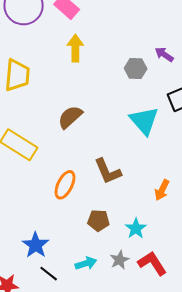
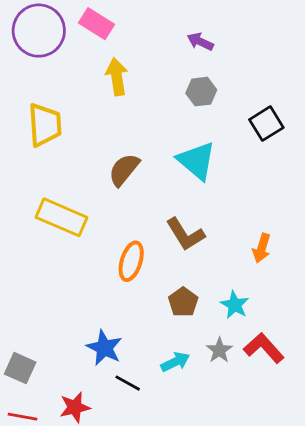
purple arrow: (164, 54) -> (200, 42), moved
cyan triangle: (144, 121) -> (197, 161), moved
brown pentagon: (98, 220) -> (183, 302), turned -30

